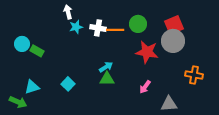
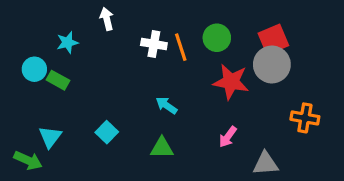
cyan star: (76, 27) -> (67, 42), moved
orange line: (115, 30) -> (181, 47), turned 72
cyan arrow: (106, 67) -> (166, 105), turned -112
green triangle: (107, 79) -> (162, 148), moved
cyan triangle: (32, 87) -> (50, 137), turned -35

